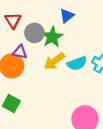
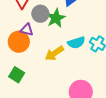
yellow arrow: (54, 61) -> (54, 53), moved

